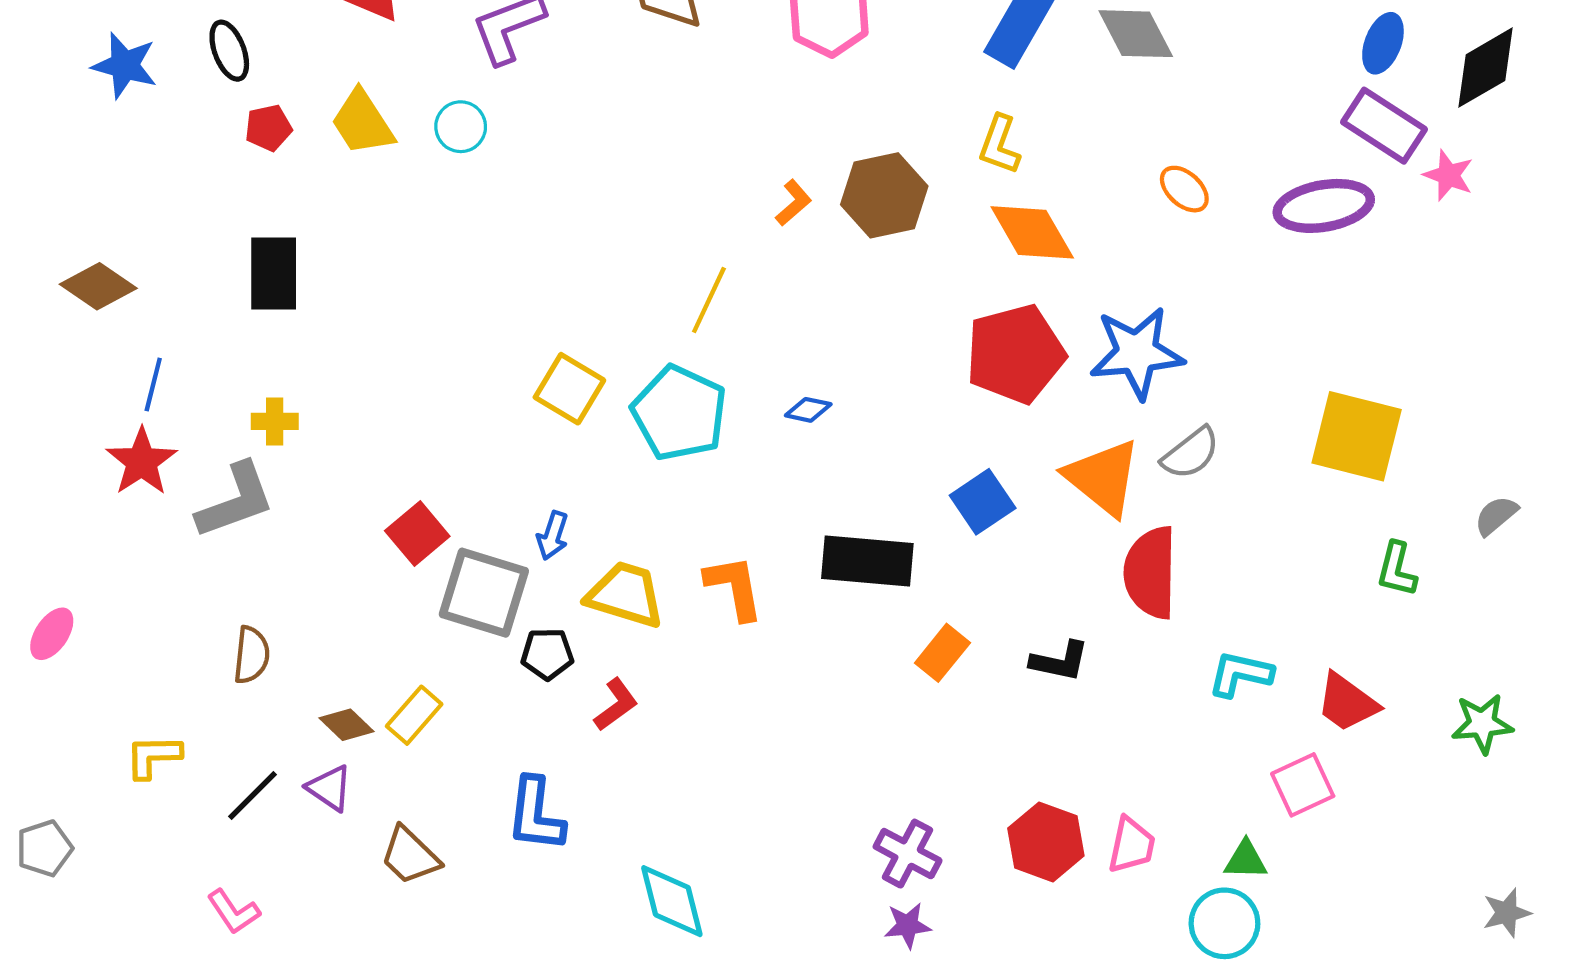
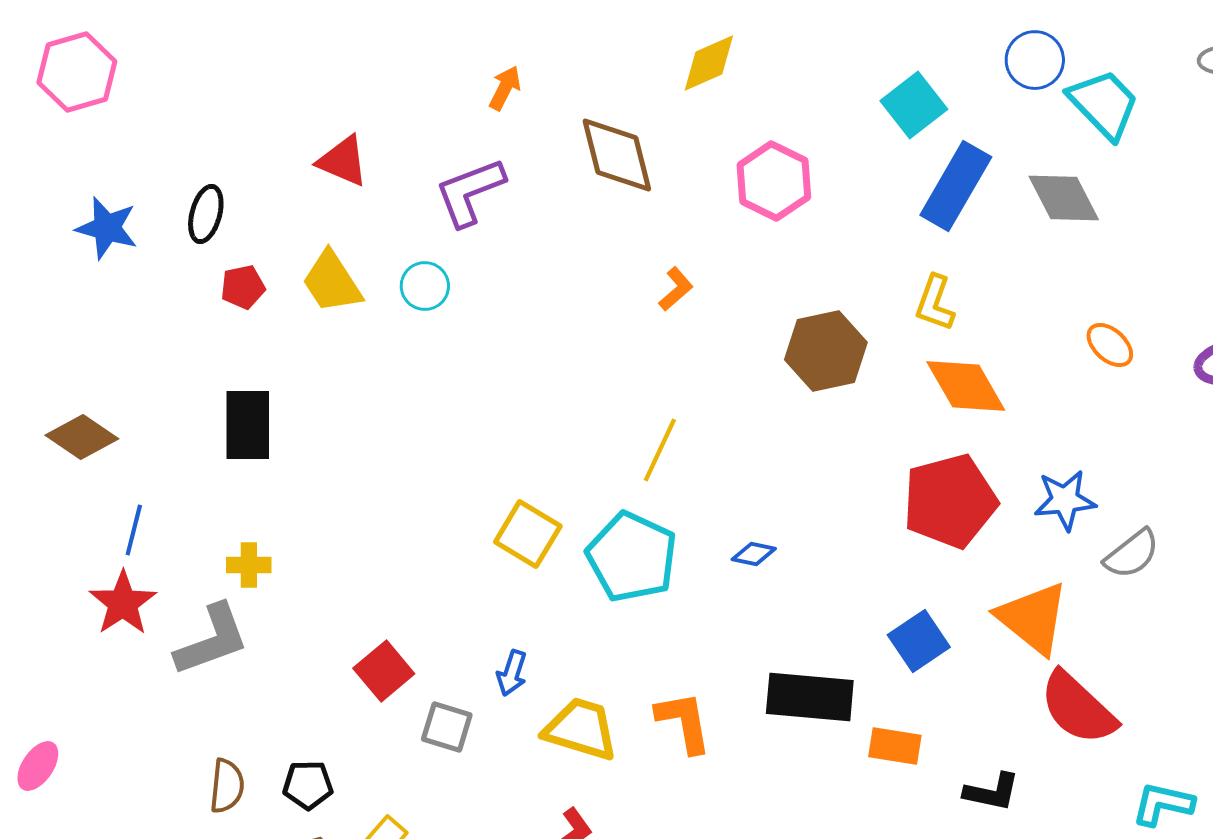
black ellipse: (229, 51) -> (206, 214), turned 36
orange L-shape: (793, 203) -> (676, 289), moved
blue star: (1137, 353) -> (1065, 500), size x0.7
gray semicircle: (1191, 453) -> (1132, 554), moved
red semicircle: (1151, 573) -> (1078, 708), turned -48
gray square: (484, 593) -> (447, 727), size x0.6
orange rectangle: (942, 653) -> (895, 746), moved, turned 60
black pentagon: (547, 654) -> (308, 785), moved

